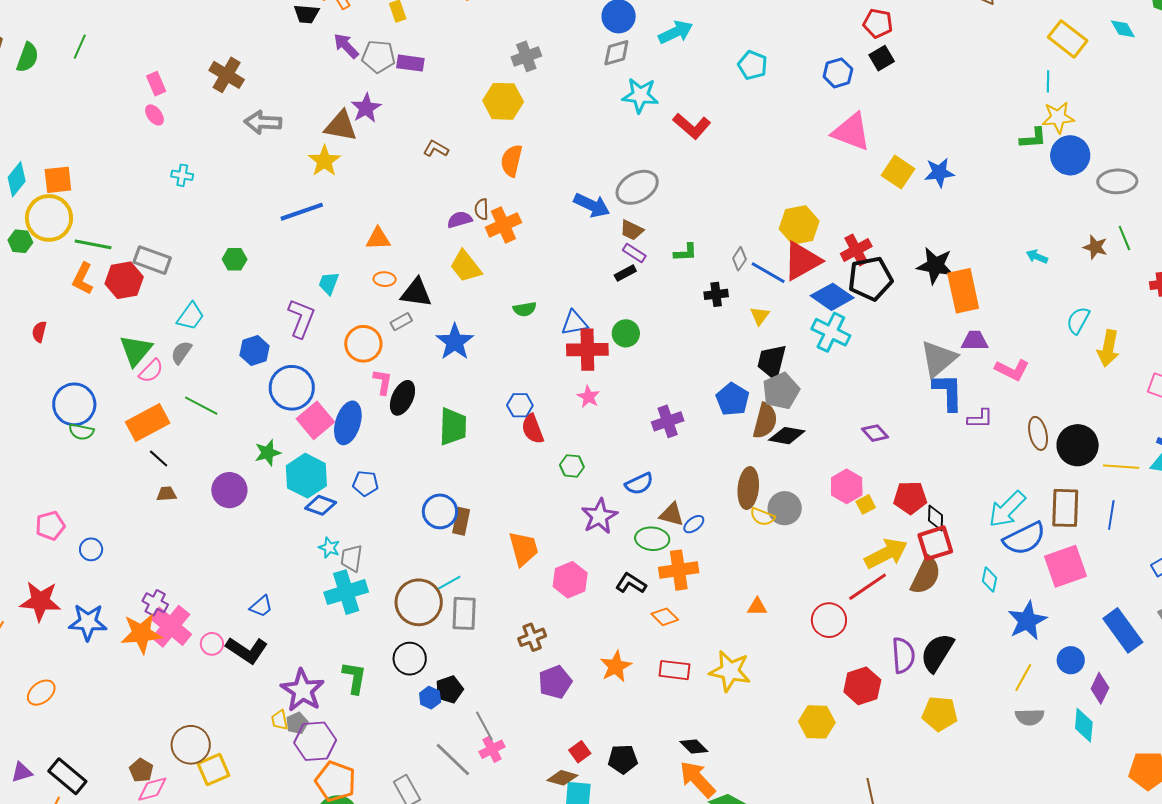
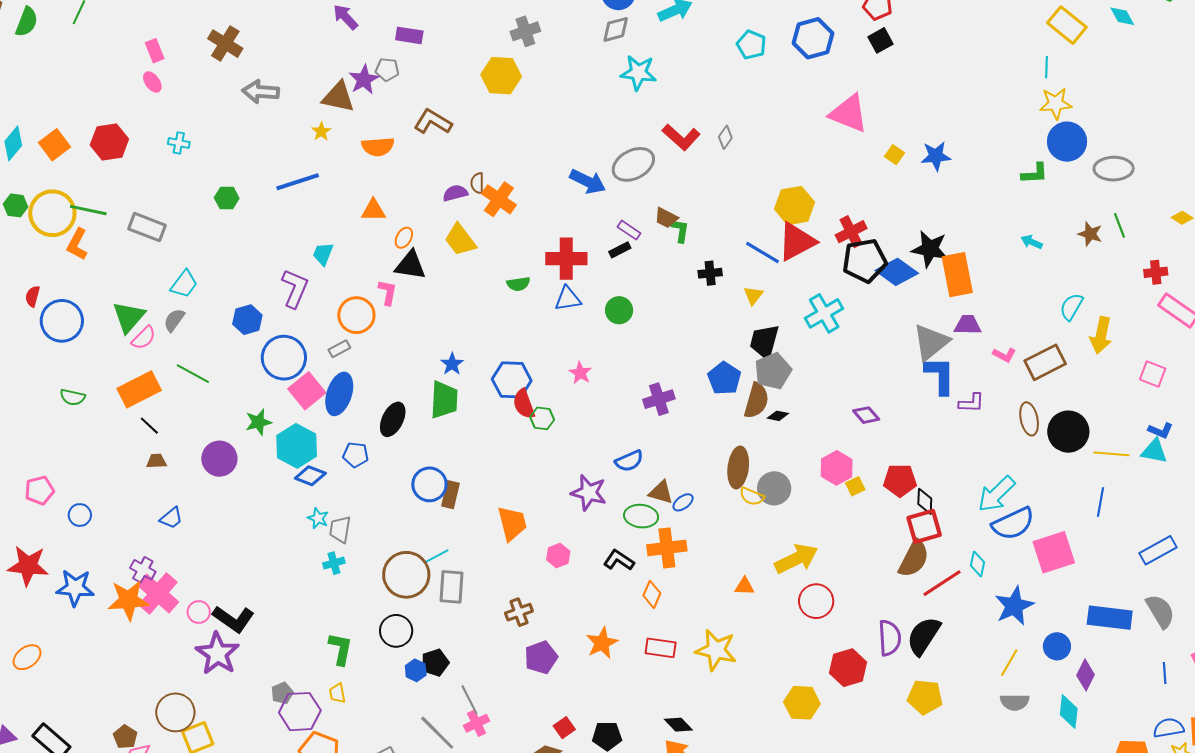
gray pentagon: (378, 56) -> (387, 70), moved, size x0.7
blue hexagon: (838, 73) -> (813, 38), moved, size x1.4
red L-shape: (692, 126) -> (681, 137), moved
green L-shape: (1033, 138) -> (1035, 173), moved
brown L-shape: (436, 149) -> (433, 122), size x1.5
yellow star: (324, 161) -> (321, 131), size x0.6
orange semicircle: (512, 161) -> (378, 147), moved, turned -108
yellow square: (898, 172) -> (895, 155), size x0.6
orange square: (58, 180) -> (54, 145), turned -32
yellow circle: (49, 218) -> (52, 213), moved
orange cross: (503, 225) -> (499, 199), turned -32
brown trapezoid: (632, 230) -> (666, 218), moved
green L-shape: (685, 252) -> (680, 231), turned -80
green hexagon: (235, 259) -> (227, 198), moved
gray diamond: (739, 259) -> (725, 137), moved
orange ellipse: (385, 279) -> (404, 238), moved, turned -65
red hexagon: (124, 280) -> (109, 142), moved
blue diamond: (832, 297) -> (897, 272), moved
gray rectangle: (401, 322) -> (339, 349), moved
cyan cross: (831, 332) -> (824, 313), turned 33
blue star: (455, 342) -> (452, 364), moved, size x0.6
red cross: (587, 350) -> (566, 259), moved
pink L-shape: (1012, 370) -> (1004, 355), size x0.7
pink L-shape: (383, 382) -> (388, 292), moved
black ellipse: (402, 398) -> (393, 419), moved
blue circle: (74, 404) -> (62, 321), moved
blue hexagon: (520, 405) -> (512, 380), size x1.5
black diamond: (787, 436) -> (778, 416), size x0.6
green hexagon: (572, 466) -> (542, 418), moved
brown rectangle: (1065, 508) -> (1045, 362), moved, turned 60
purple star: (599, 516) -> (589, 493), turned -30
yellow arrow: (886, 554) -> (796, 559), moved
pink hexagon: (570, 580) -> (558, 555), size x0.7
red line: (868, 587) -> (942, 583), moved
cyan cross: (346, 592) -> (334, 563), size x0.5
blue trapezoid: (261, 606) -> (171, 518), moved
orange diamond: (665, 617) -> (652, 594), turned 68
blue rectangle: (1123, 630) -> (1110, 618), turned -48
purple star: (302, 690) -> (217, 654), moved
yellow trapezoid: (280, 720) -> (337, 693), moved

